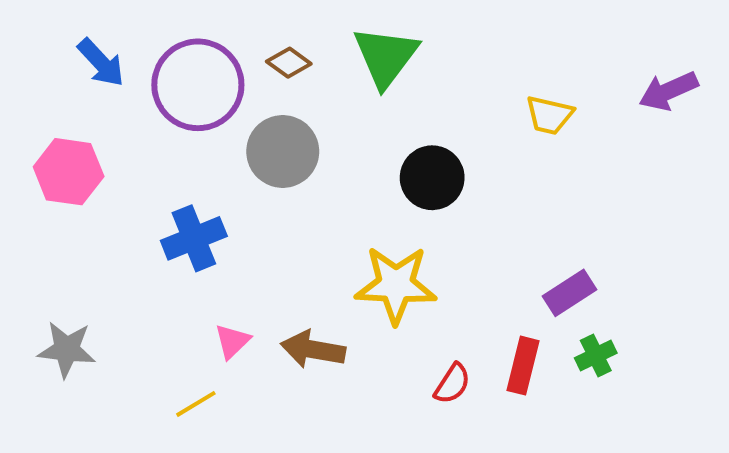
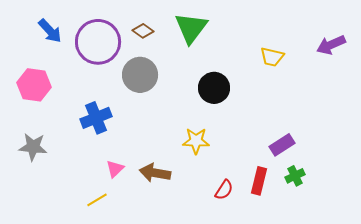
yellow star: (396, 285) -> (196, 141), size x0.7
gray star: (67, 349) -> (33, 147), moved

